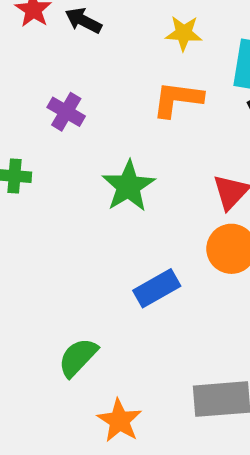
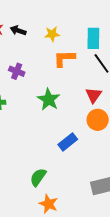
yellow star: (184, 33) -> (52, 34), moved
orange star: (119, 421) -> (49, 204), moved

